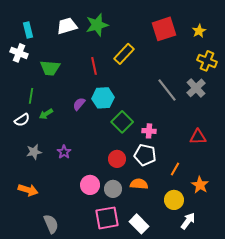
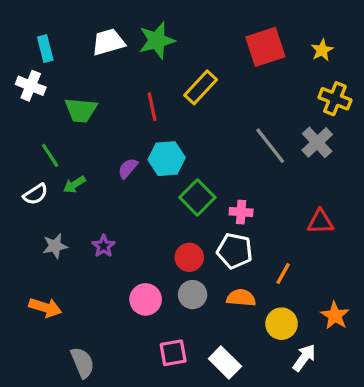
green line: (31, 96) -> (50, 155), turned -42
orange semicircle: (139, 184) -> (241, 298), moved
orange star: (200, 185) -> (335, 316), moved
gray circle: (113, 189) -> (193, 295), moved
pink square: (107, 218) -> (173, 353), size x0.7

